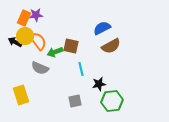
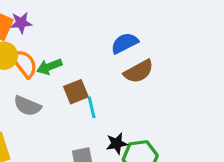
brown square: (71, 46) -> (76, 92), moved, turned -35
green arrow: (55, 52) -> (49, 67), moved
black star: (99, 84) -> (117, 143), moved

